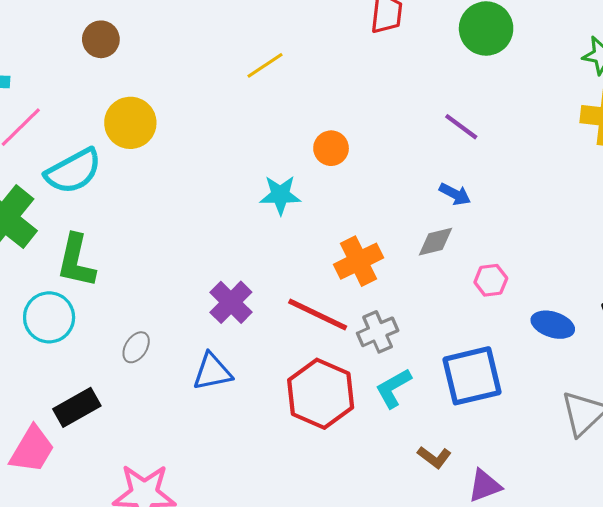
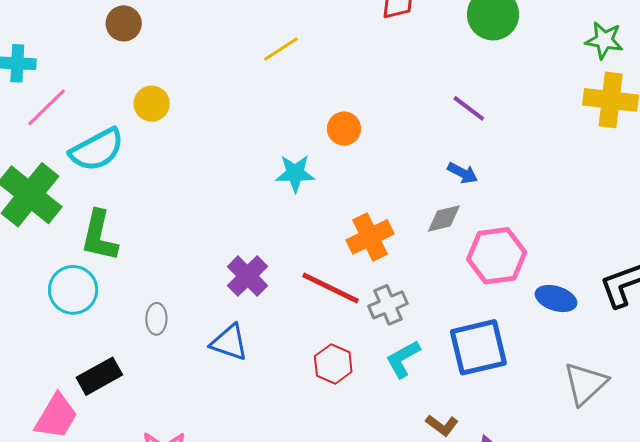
yellow circle: (130, 123) -> (152, 104), size x0.7
pink hexagon: (491, 280) -> (497, 256), size x1.8
gray ellipse: (136, 347) -> (156, 319), turned -32
blue triangle: (212, 372) -> (229, 343), turned 30
red hexagon: (321, 394) -> (333, 364), size x0.6

